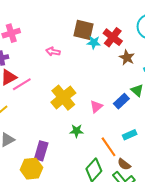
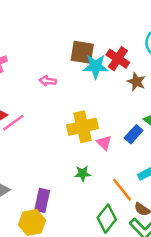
cyan star: (94, 42) -> (96, 67), size x1.5
yellow cross: (63, 98) -> (83, 127), moved, turned 30
pink triangle: (96, 107) -> (104, 143), turned -32

